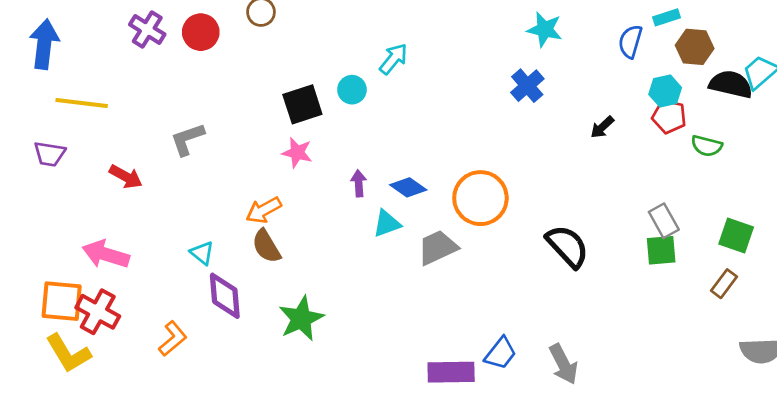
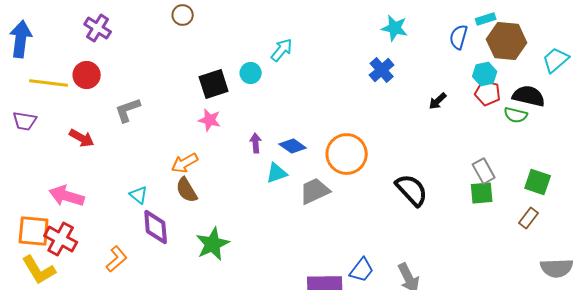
red circle: (201, 32) -> (87, 75), moved
brown hexagon: (695, 47) -> (507, 41), size x1.4
black semicircle: (731, 84) -> (529, 96), moved

